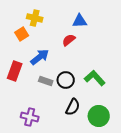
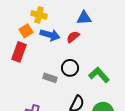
blue arrow: (40, 57) -> (50, 35), moved, turned 54
red rectangle: (15, 71) -> (19, 52), moved
black circle: (66, 80) -> (70, 68), moved

